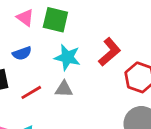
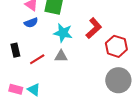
blue semicircle: (22, 53) -> (31, 23), moved

